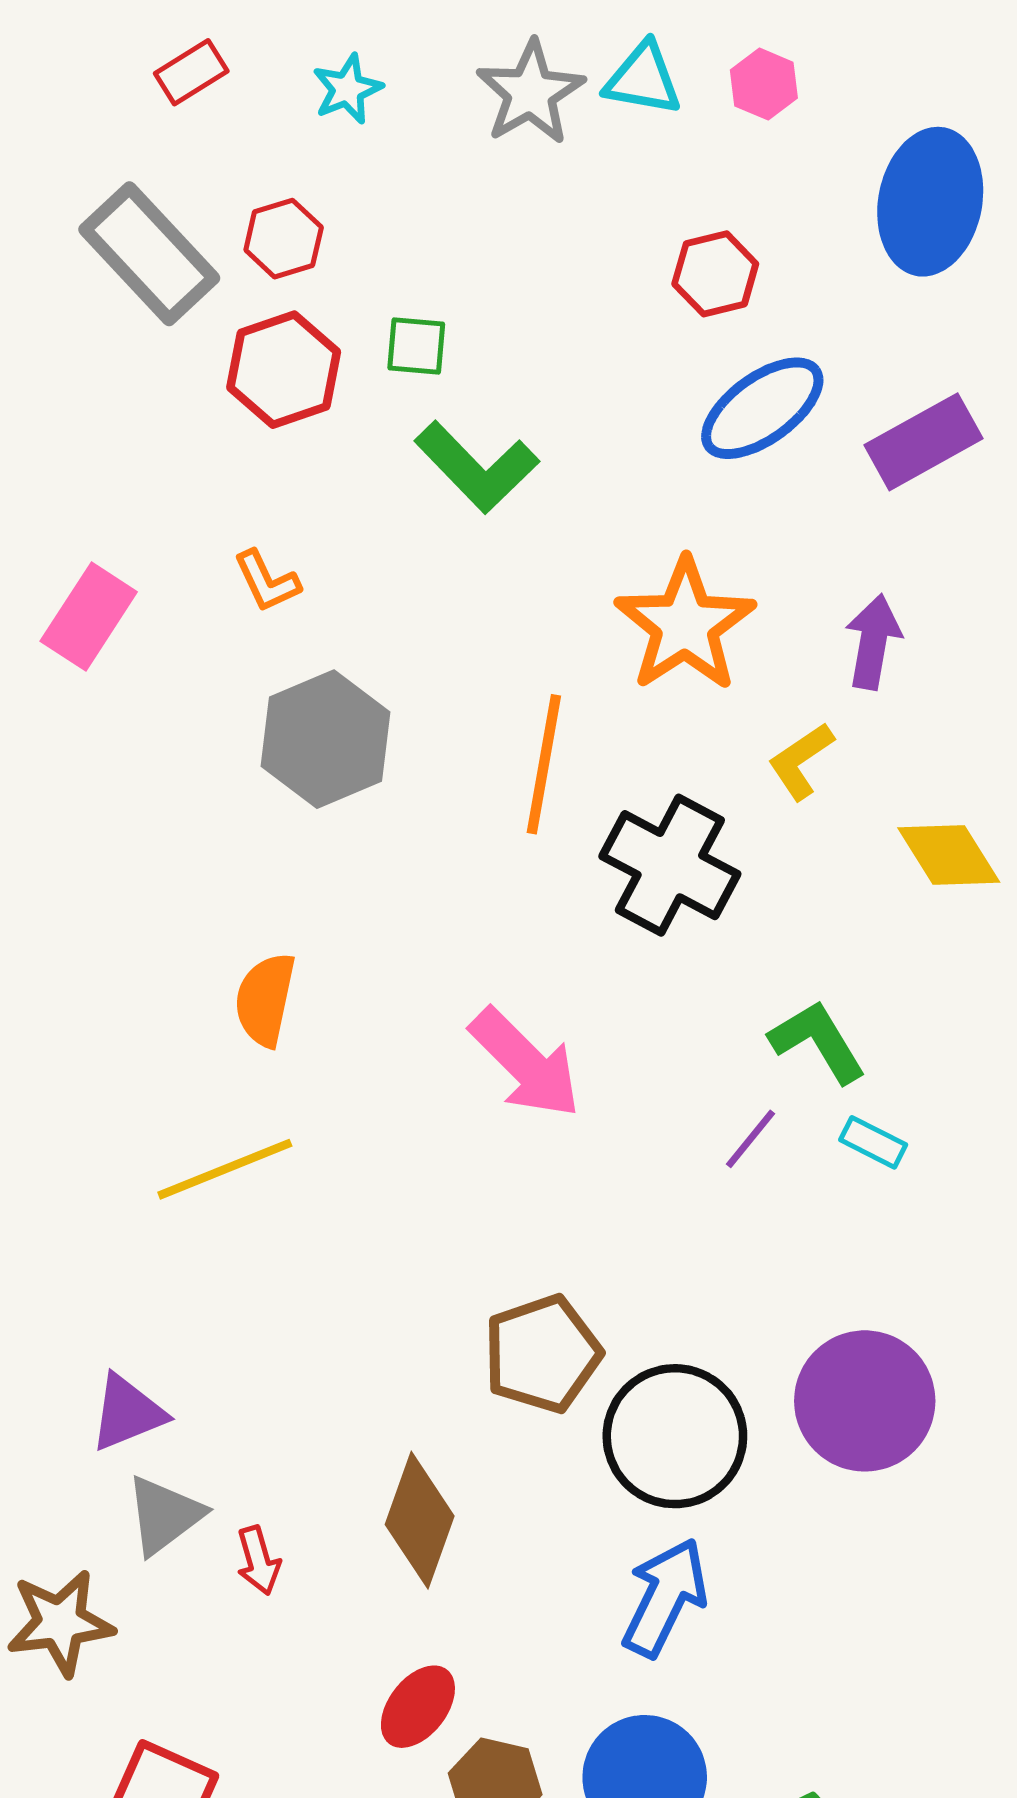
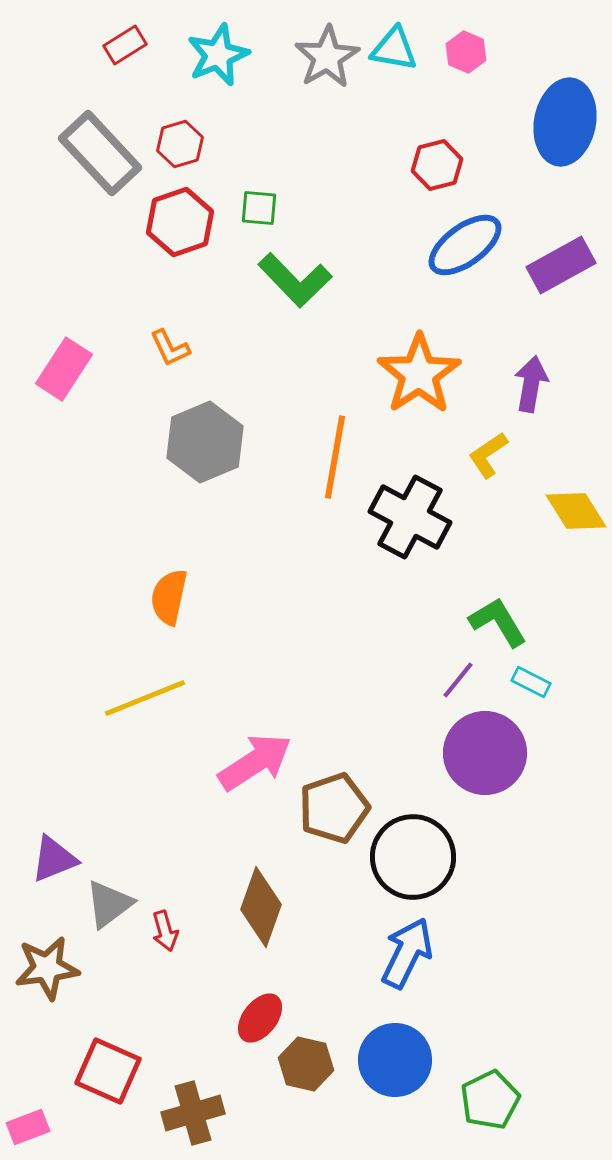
cyan star: (347, 89) -> (218, 55), size x1.5
pink arrow: (525, 1063) -> (255, 762), moved, turned -78
purple circle: (865, 1401) -> (485, 753), moved
purple triangle: (127, 1413) -> (54, 859), moved

